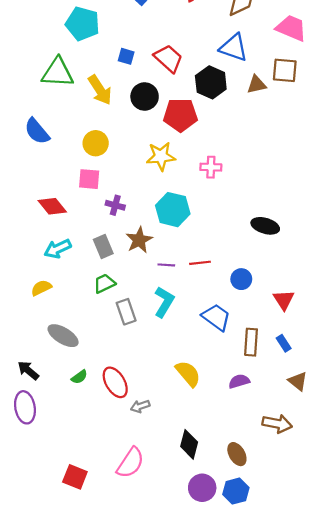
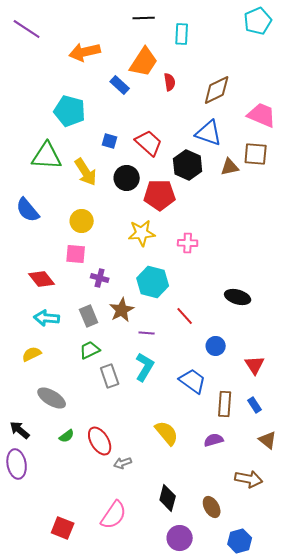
cyan arrow: (58, 249) -> (47, 318), turned 30
red line: (200, 263) -> (185, 316), moved, turned 54
blue hexagon: (236, 491) -> (240, 541), moved

